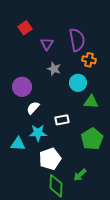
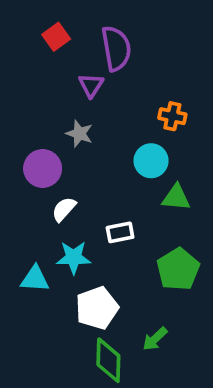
red square: (25, 28) -> (56, 37), moved
purple semicircle: (77, 40) -> (116, 48), moved
gray star: (54, 69) -> (79, 134), moved

